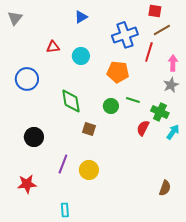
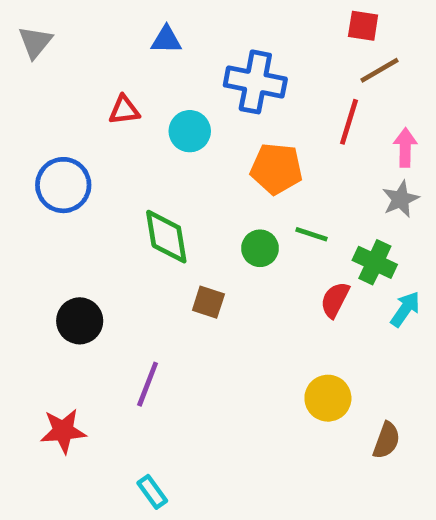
blue triangle: (81, 17) -> (166, 40), moved, turned 32
blue cross: (125, 35) -> (255, 82), moved, turned 30
yellow circle: (89, 170) -> (328, 398), moved
cyan rectangle: (65, 210) -> (152, 492), turned -32

